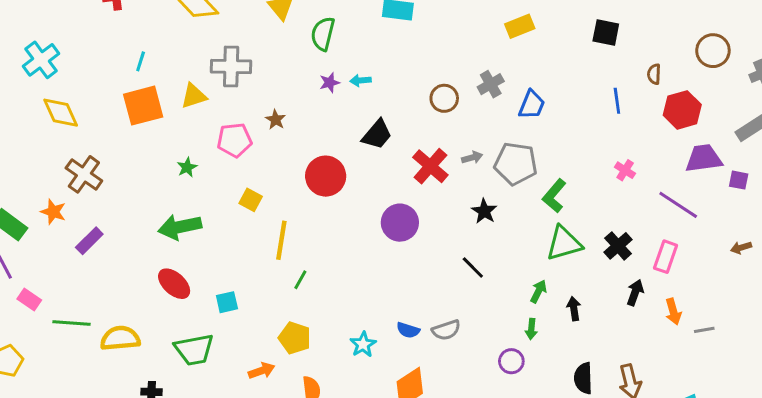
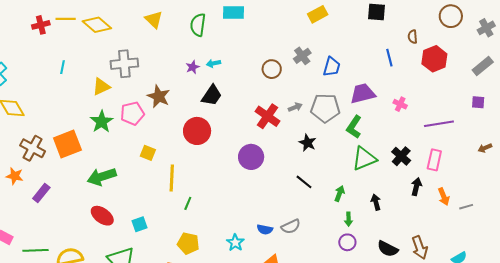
green semicircle: (323, 34) -> (198, 25), moved
orange square: (143, 106) -> (67, 144), moved
brown star: (276, 120) -> (159, 96), size x1.6
black trapezoid: (377, 134) -> (212, 95), moved
purple trapezoid: (704, 158) -> (363, 94), moved
green star: (187, 167) -> (102, 122), moved, size x1.6
purple line: (678, 205) -> (439, 124), turned -36
green arrow: (538, 291) -> (340, 194), moved
purple circle: (511, 361) -> (347, 242), moved
black semicircle: (583, 378) -> (388, 249), turned -55

